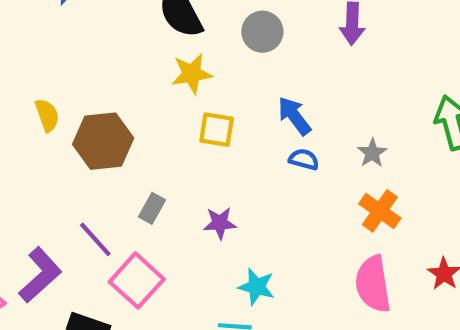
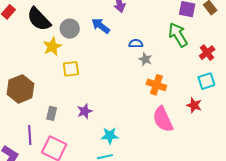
gray circle: (262, 32) -> (70, 29), moved
blue arrow: (294, 116) -> (101, 26), moved
blue semicircle: (304, 159) -> (136, 44), moved
purple line: (95, 239) -> (30, 135), turned 54

